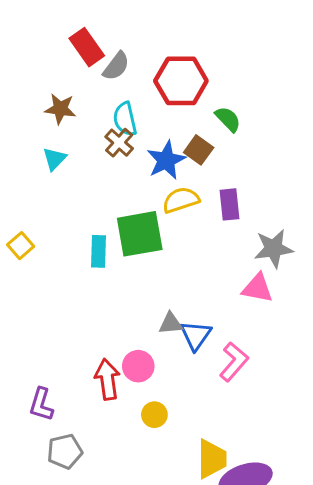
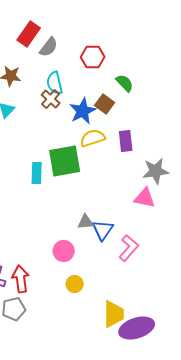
red rectangle: (87, 47) -> (29, 34), turned 70
red hexagon: (181, 81) -> (93, 57), size x0.7
red arrow: (107, 379) -> (21, 279), moved

